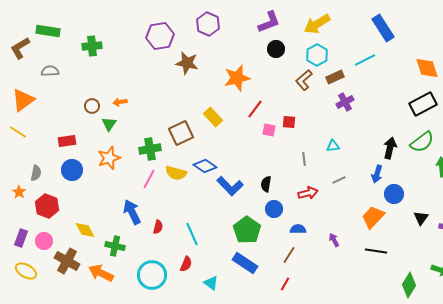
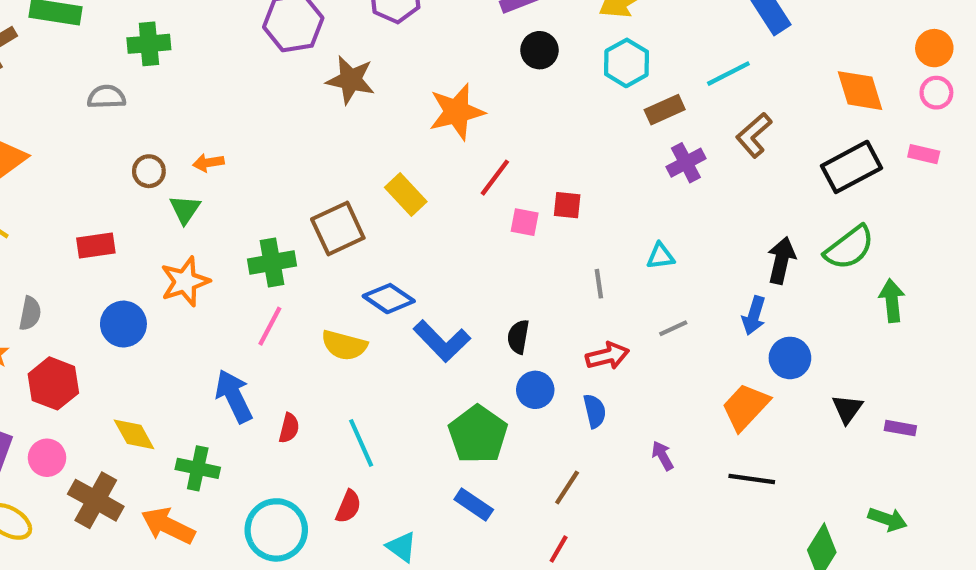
gray semicircle: (50, 71) -> (106, 97), moved
brown L-shape: (304, 80) -> (754, 135), moved
blue circle: (72, 170) -> (123, 324), moved
yellow semicircle: (176, 173) -> (344, 345), moved
blue semicircle: (298, 229) -> (595, 411), moved, turned 77
blue rectangle: (245, 263) -> (474, 504), size x0.7

